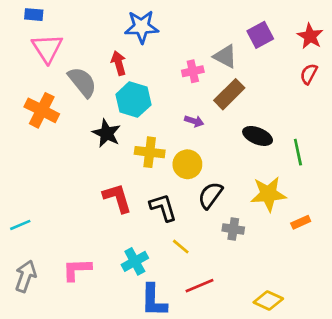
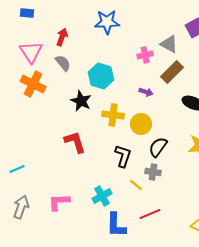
pink triangle: (47, 48) -> (31, 52), moved
red arrow: (119, 63) -> (62, 37), moved, turned 36
gray semicircle: (82, 82) -> (63, 63), size x0.7
red L-shape: (117, 198) -> (75, 142), moved
black L-shape: (163, 207) -> (123, 156), turned 35
gray cross: (233, 229) -> (153, 172), moved

